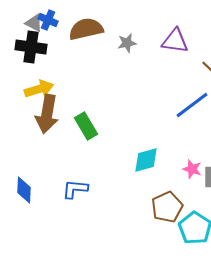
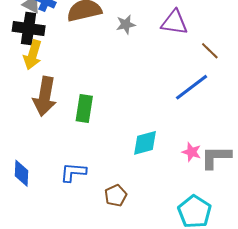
yellow arrow: (39, 89) -> (33, 55), moved, turned 124
green rectangle: (86, 126) -> (84, 108), turned 40
brown pentagon: (167, 207) -> (116, 196), moved, size x0.7

